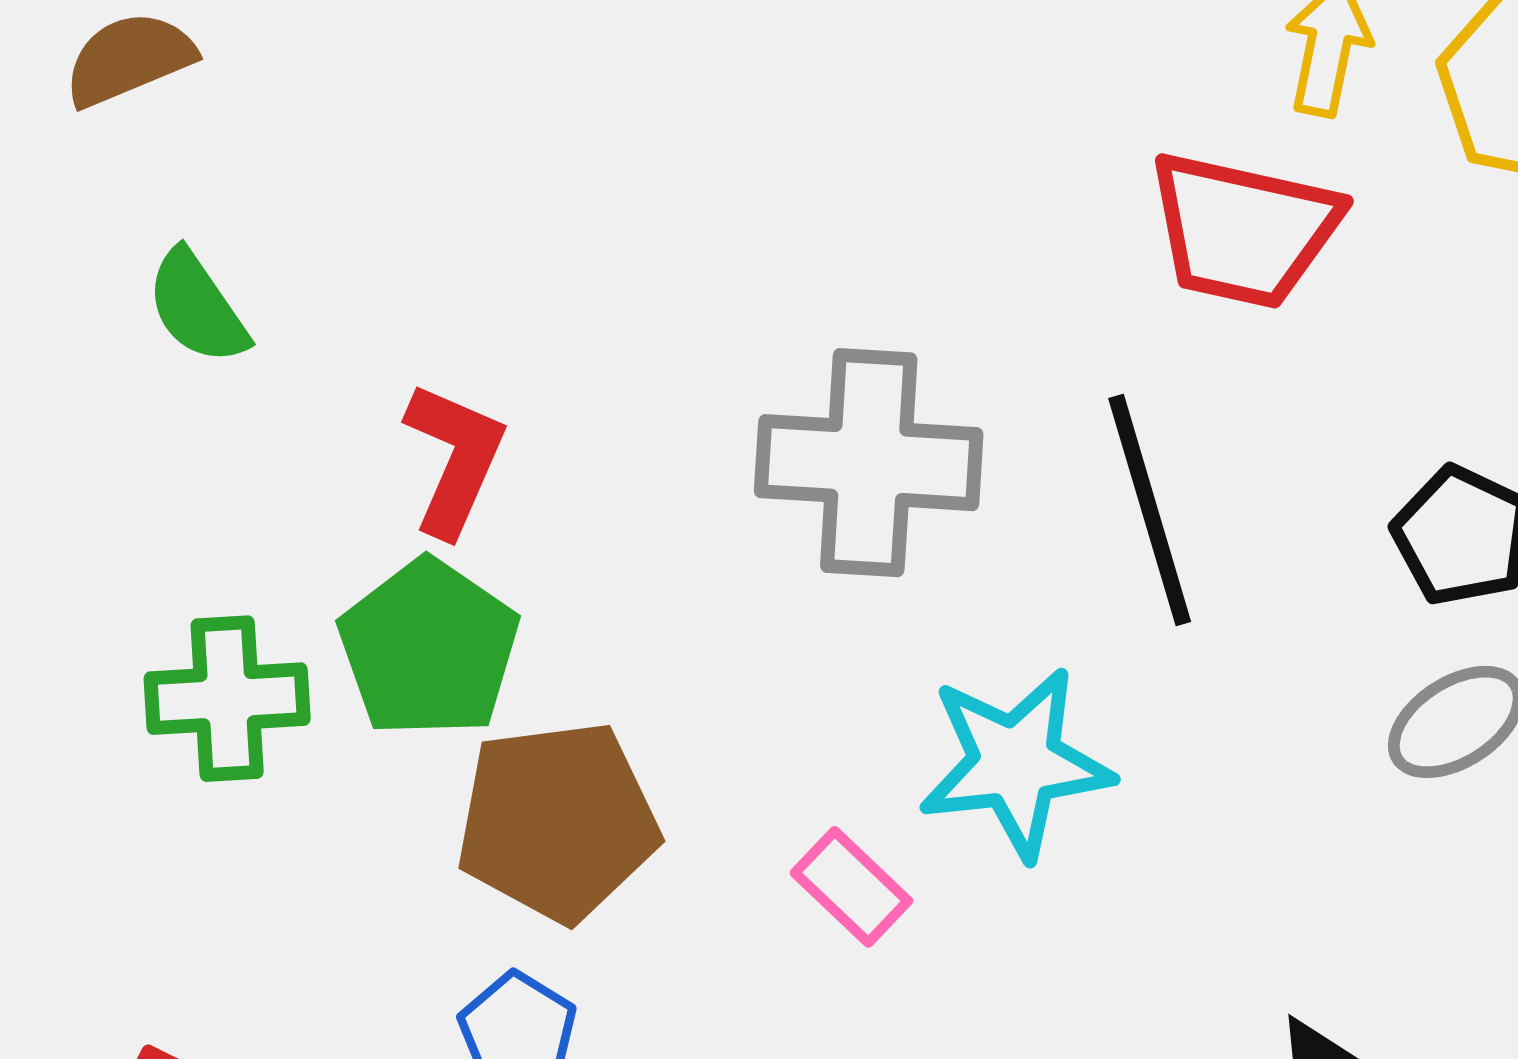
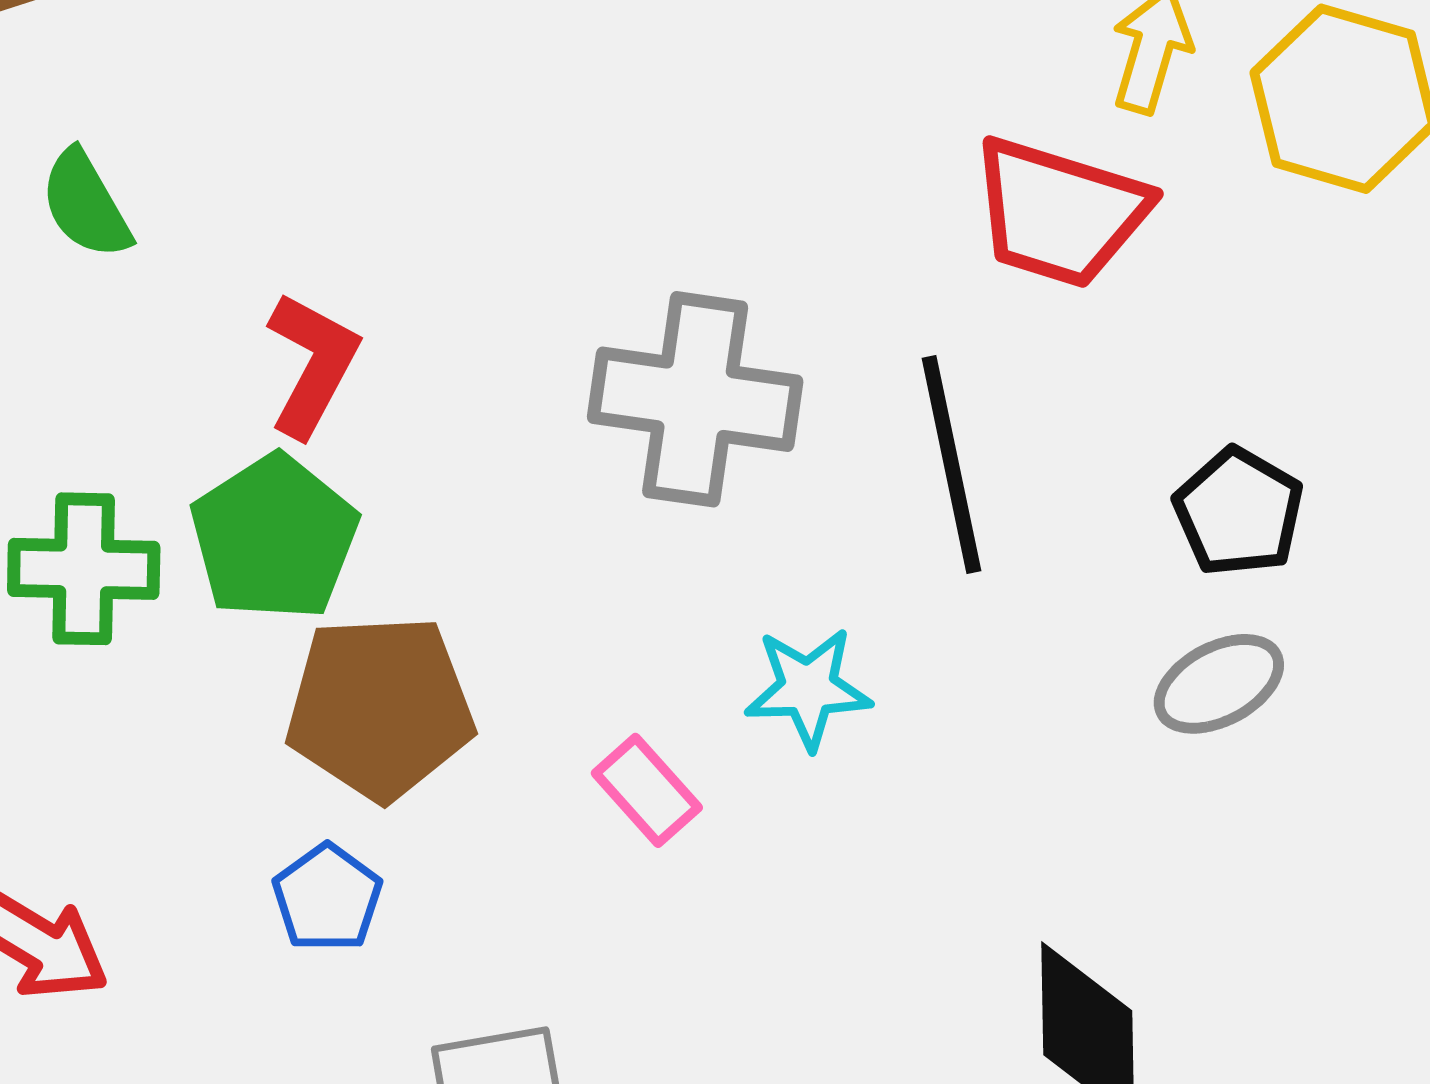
cyan star: (1015, 763) -> (808, 688), size x0.7

